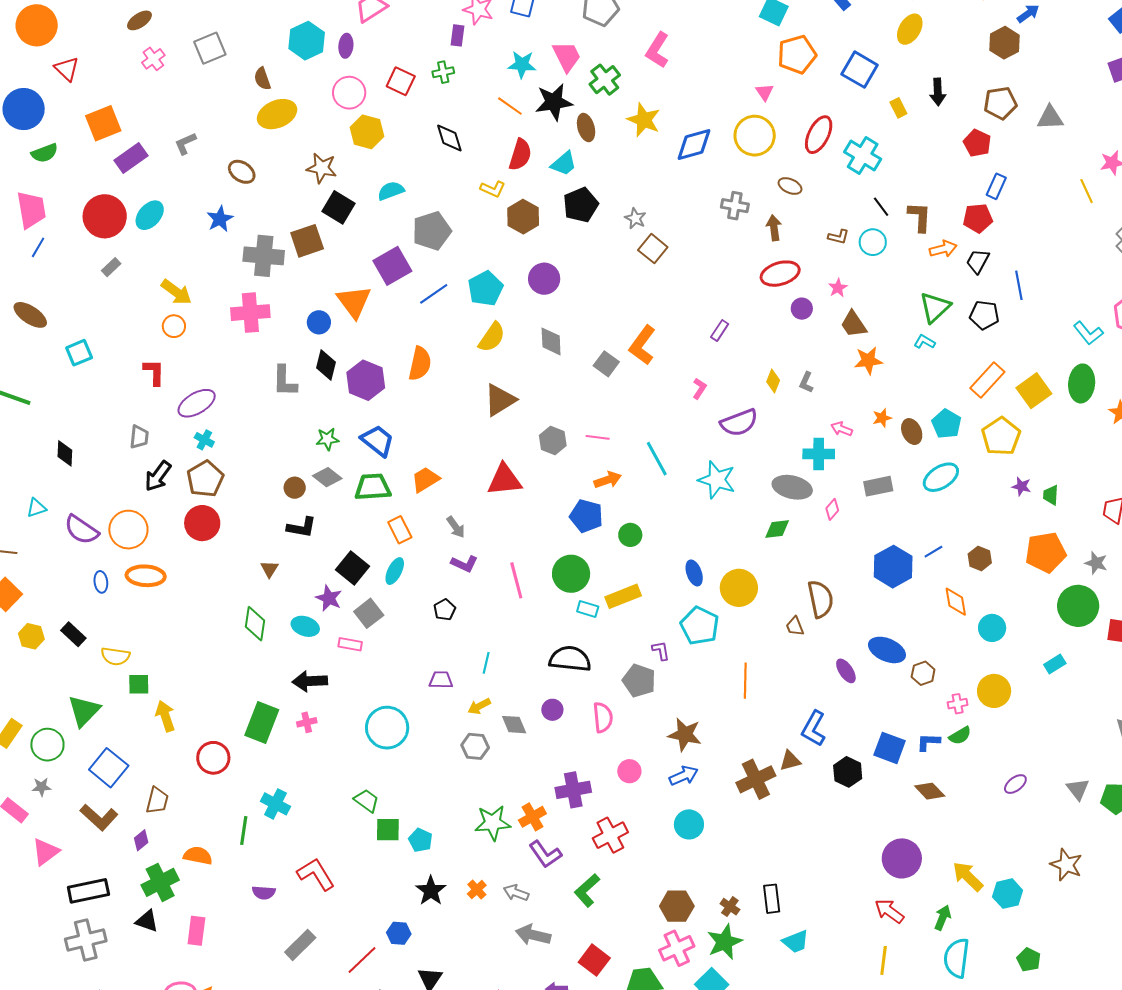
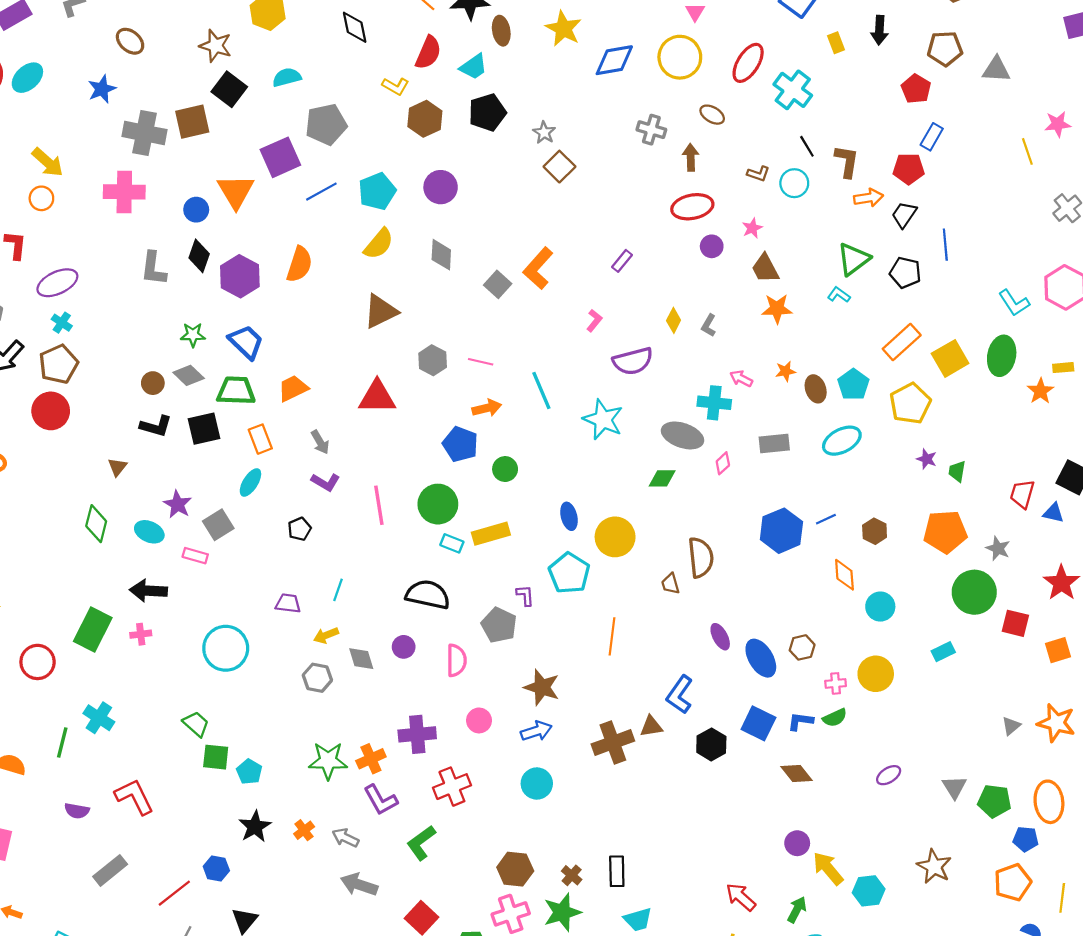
black square: (353, 568) -> (204, 429), moved, turned 32
blue ellipse: (887, 650) -> (761, 658), moved, turned 30
purple circle: (902, 858) -> (797, 843), moved, size x0.6

